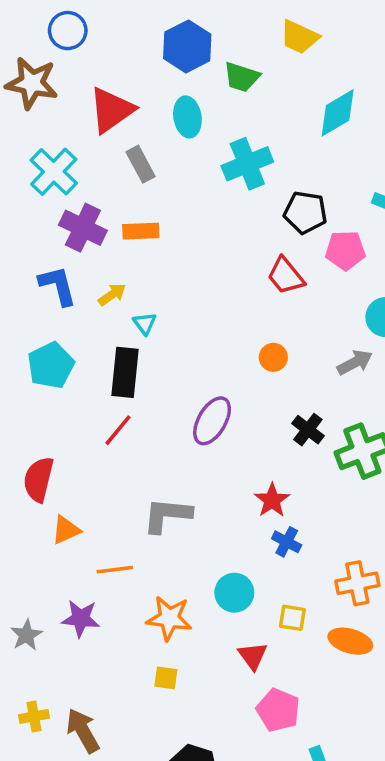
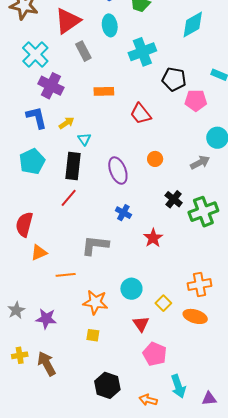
orange rectangle: (141, 231) -> (104, 91), moved
red trapezoid: (286, 276) -> (141, 114), moved
purple ellipse: (212, 421) -> (118, 171), moved, turned -52
blue cross: (287, 542) -> (123, 213), moved
yellow square: (292, 618) -> (163, 303), turned 35
purple star: (81, 619) -> (46, 319), moved

